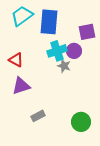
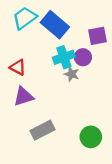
blue rectangle: (49, 22) -> (55, 25), turned -55
gray rectangle: (38, 116) -> (43, 130), size x1.5

